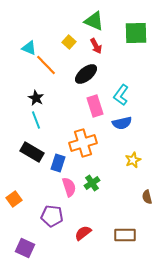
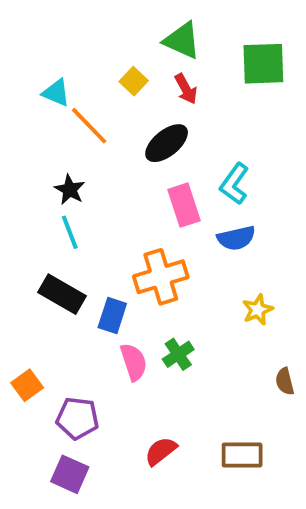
purple pentagon: (52, 216) -> (77, 418), moved
purple square: (25, 248) -> (70, 474), moved

